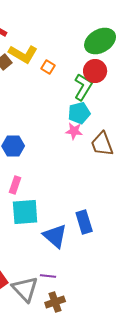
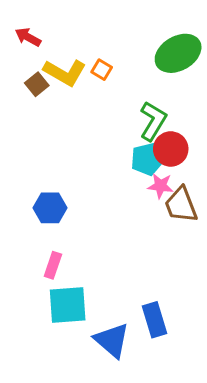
orange square: (48, 67) -> (102, 70), moved
red circle: (95, 71) -> (171, 149), moved
pink star: (74, 131) -> (160, 186), moved

